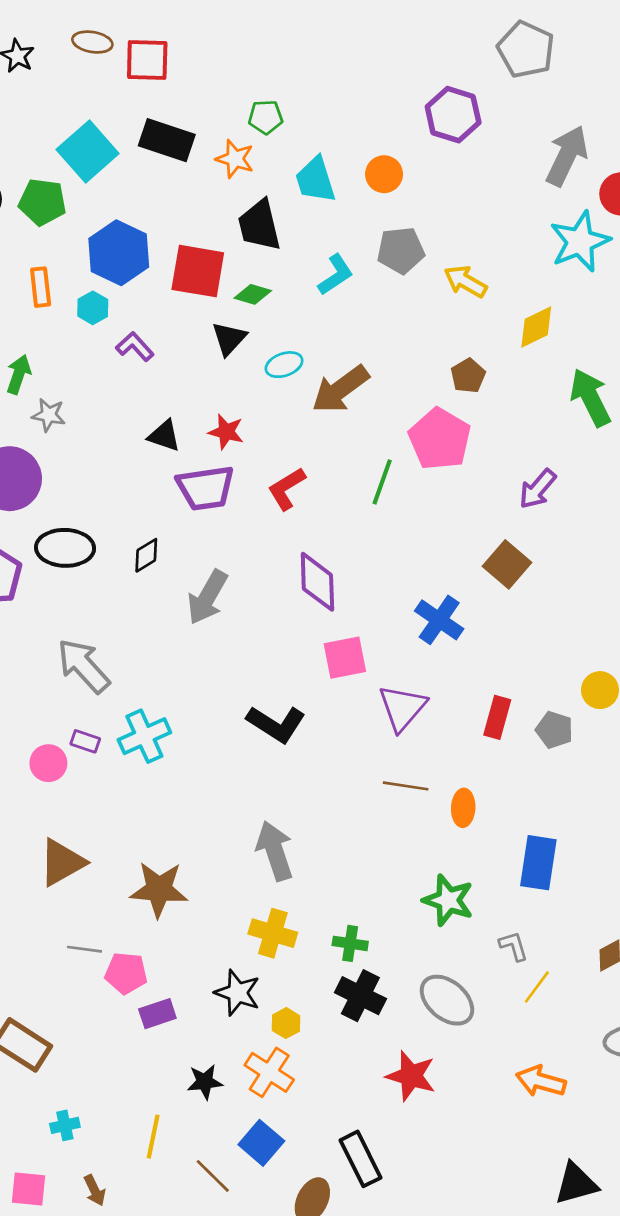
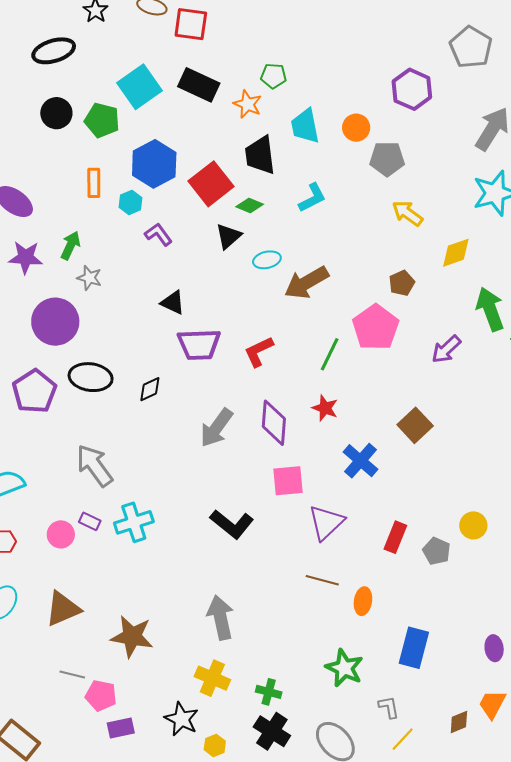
gray pentagon: (401, 250) -> (387, 159), moved
red square: (198, 271) -> (211, 184), turned 36
red star: (226, 432) -> (325, 408), moved
purple arrow: (538, 489) -> (446, 349), moved
gray arrow: (207, 597) -> (216, 428), moved

